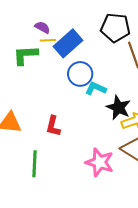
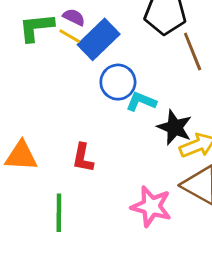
purple semicircle: (42, 27) -> (74, 17), moved
yellow line: (48, 40) -> (70, 36), turned 35
green L-shape: (25, 55) -> (36, 27), moved

